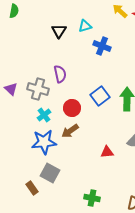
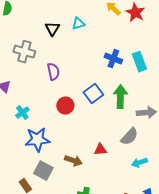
blue cross: (102, 46) -> (113, 59), moved
gray cross: (38, 89) -> (24, 52), moved
cyan cross: (44, 115) -> (22, 113), moved
brown arrow: (70, 131) -> (73, 161), moved, turned -126

